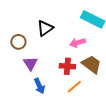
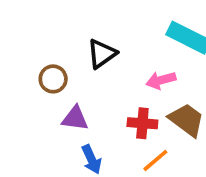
purple triangle: (30, 64) -> (75, 118), turned -49

